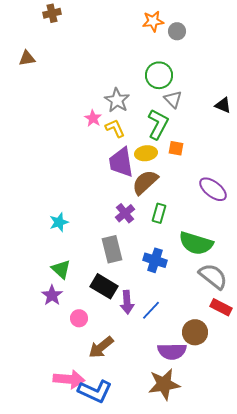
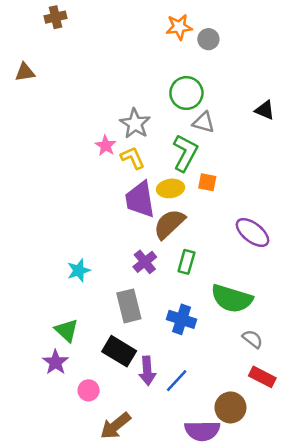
gray triangle: (173, 99) -> (204, 122), turned -30
black triangle: (223, 105) -> (265, 110), moved
cyan star: (59, 222) -> (79, 270), moved
gray semicircle: (213, 276) -> (253, 339), size x0.6

